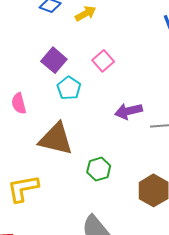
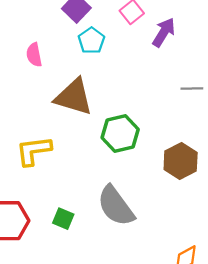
purple arrow: (129, 111) -> (164, 32), moved, turned 132
green hexagon: (99, 169) -> (120, 134), size x1.4

